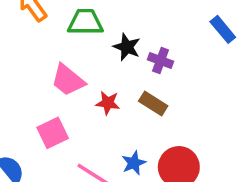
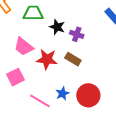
red star: (108, 103) -> (47, 59), size x1.5

